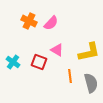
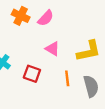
red square: (39, 62) -> (32, 74), moved

